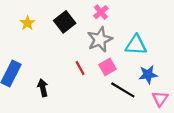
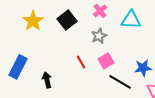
yellow star: (27, 23) -> (33, 21), size x1.5
gray star: (100, 39) -> (99, 36), size x0.7
cyan triangle: (136, 45) -> (131, 20), moved

